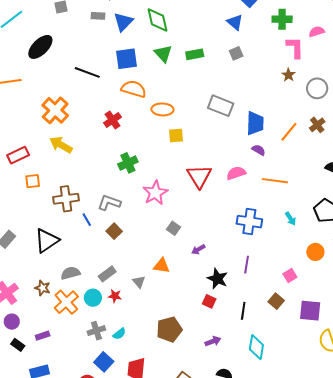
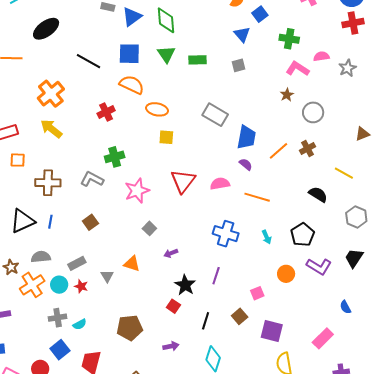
pink L-shape: (295, 47) -> (298, 69), turned -65
gray L-shape: (109, 203) -> (92, 179), moved
blue line: (87, 220) -> (50, 222), moved, turned 32

